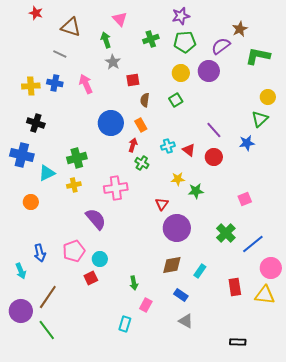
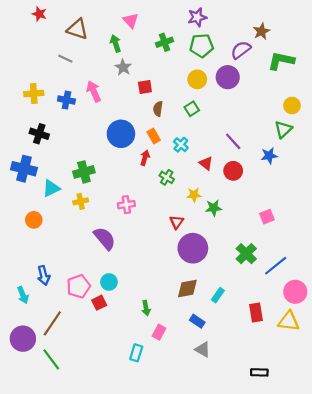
blue cross: (55, 83) -> (66, 100), moved
cyan cross: (168, 146) -> (181, 145), moved, turned -32
green cross: (142, 163) -> (167, 177), moved
pink cross: (116, 188) -> (126, 205), size x0.7
pink pentagon: (74, 251) -> (78, 286), moved

